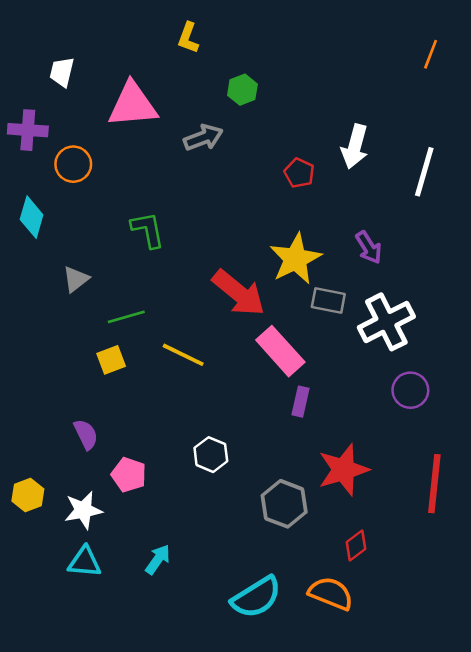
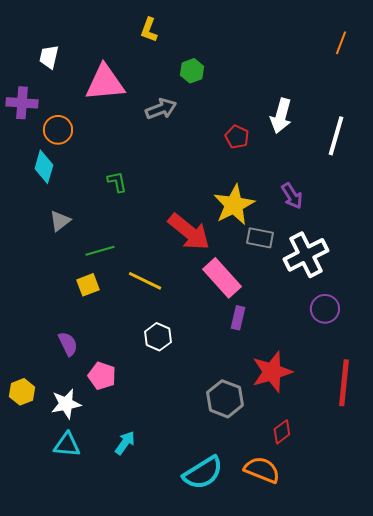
cyan diamond: (32, 217) -> (44, 167), moved
green L-shape: (148, 230) -> (117, 182), size x0.7
white hexagon: (211, 455) -> (158, 337), moved

